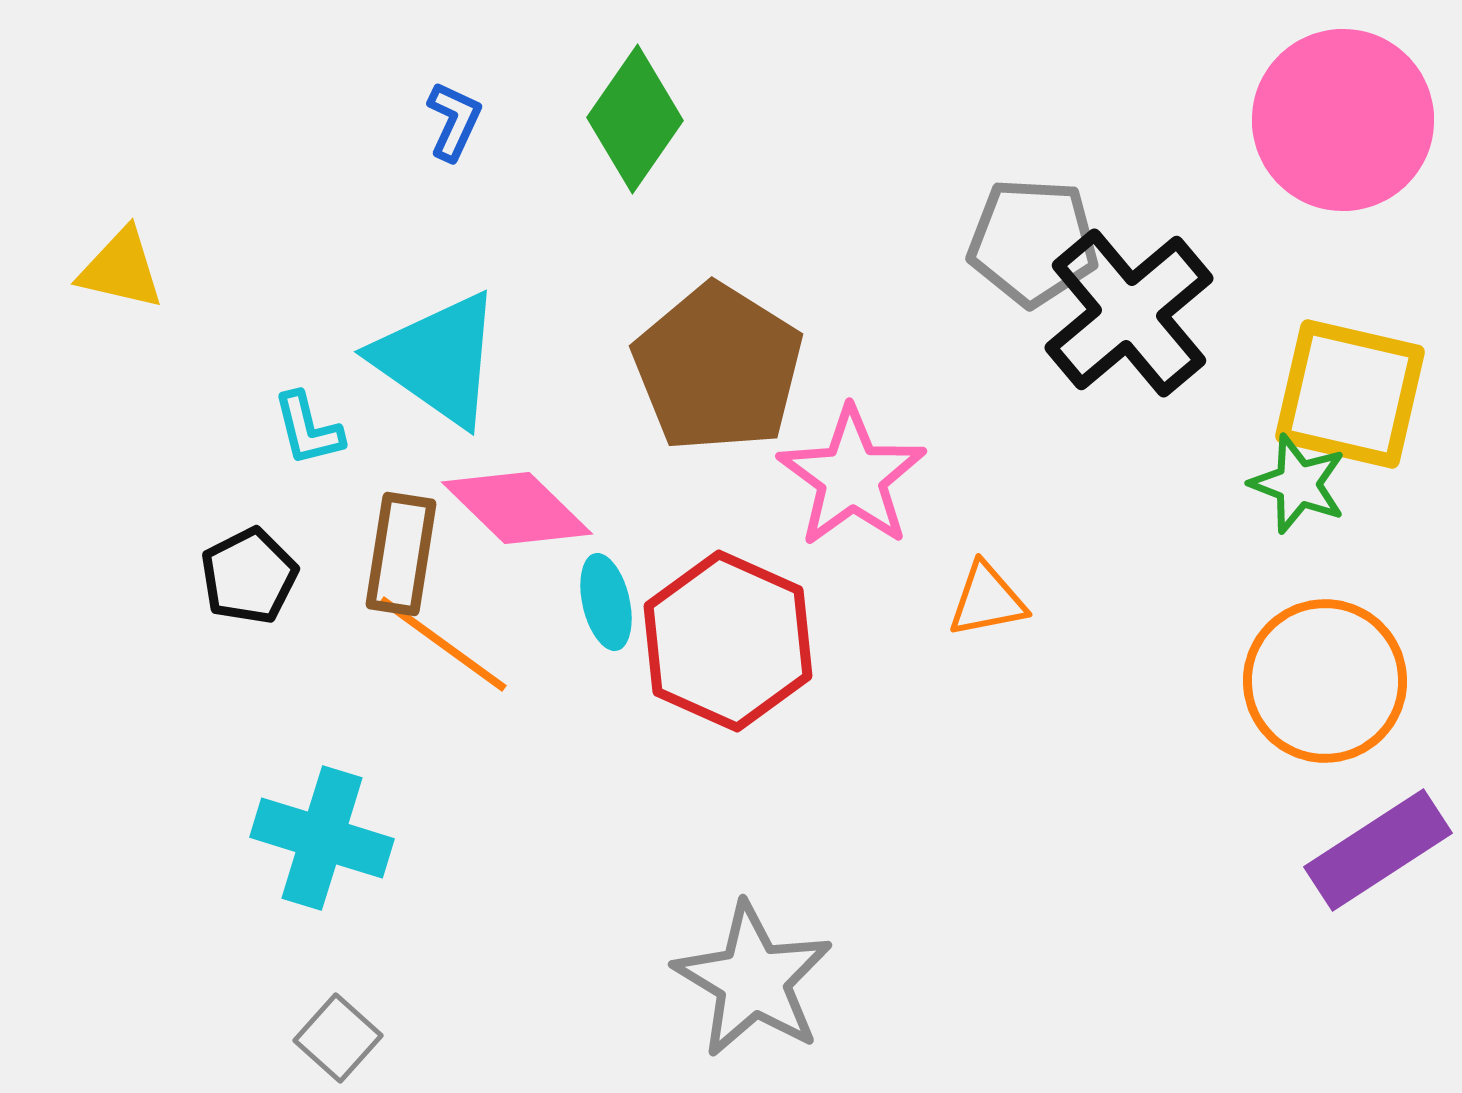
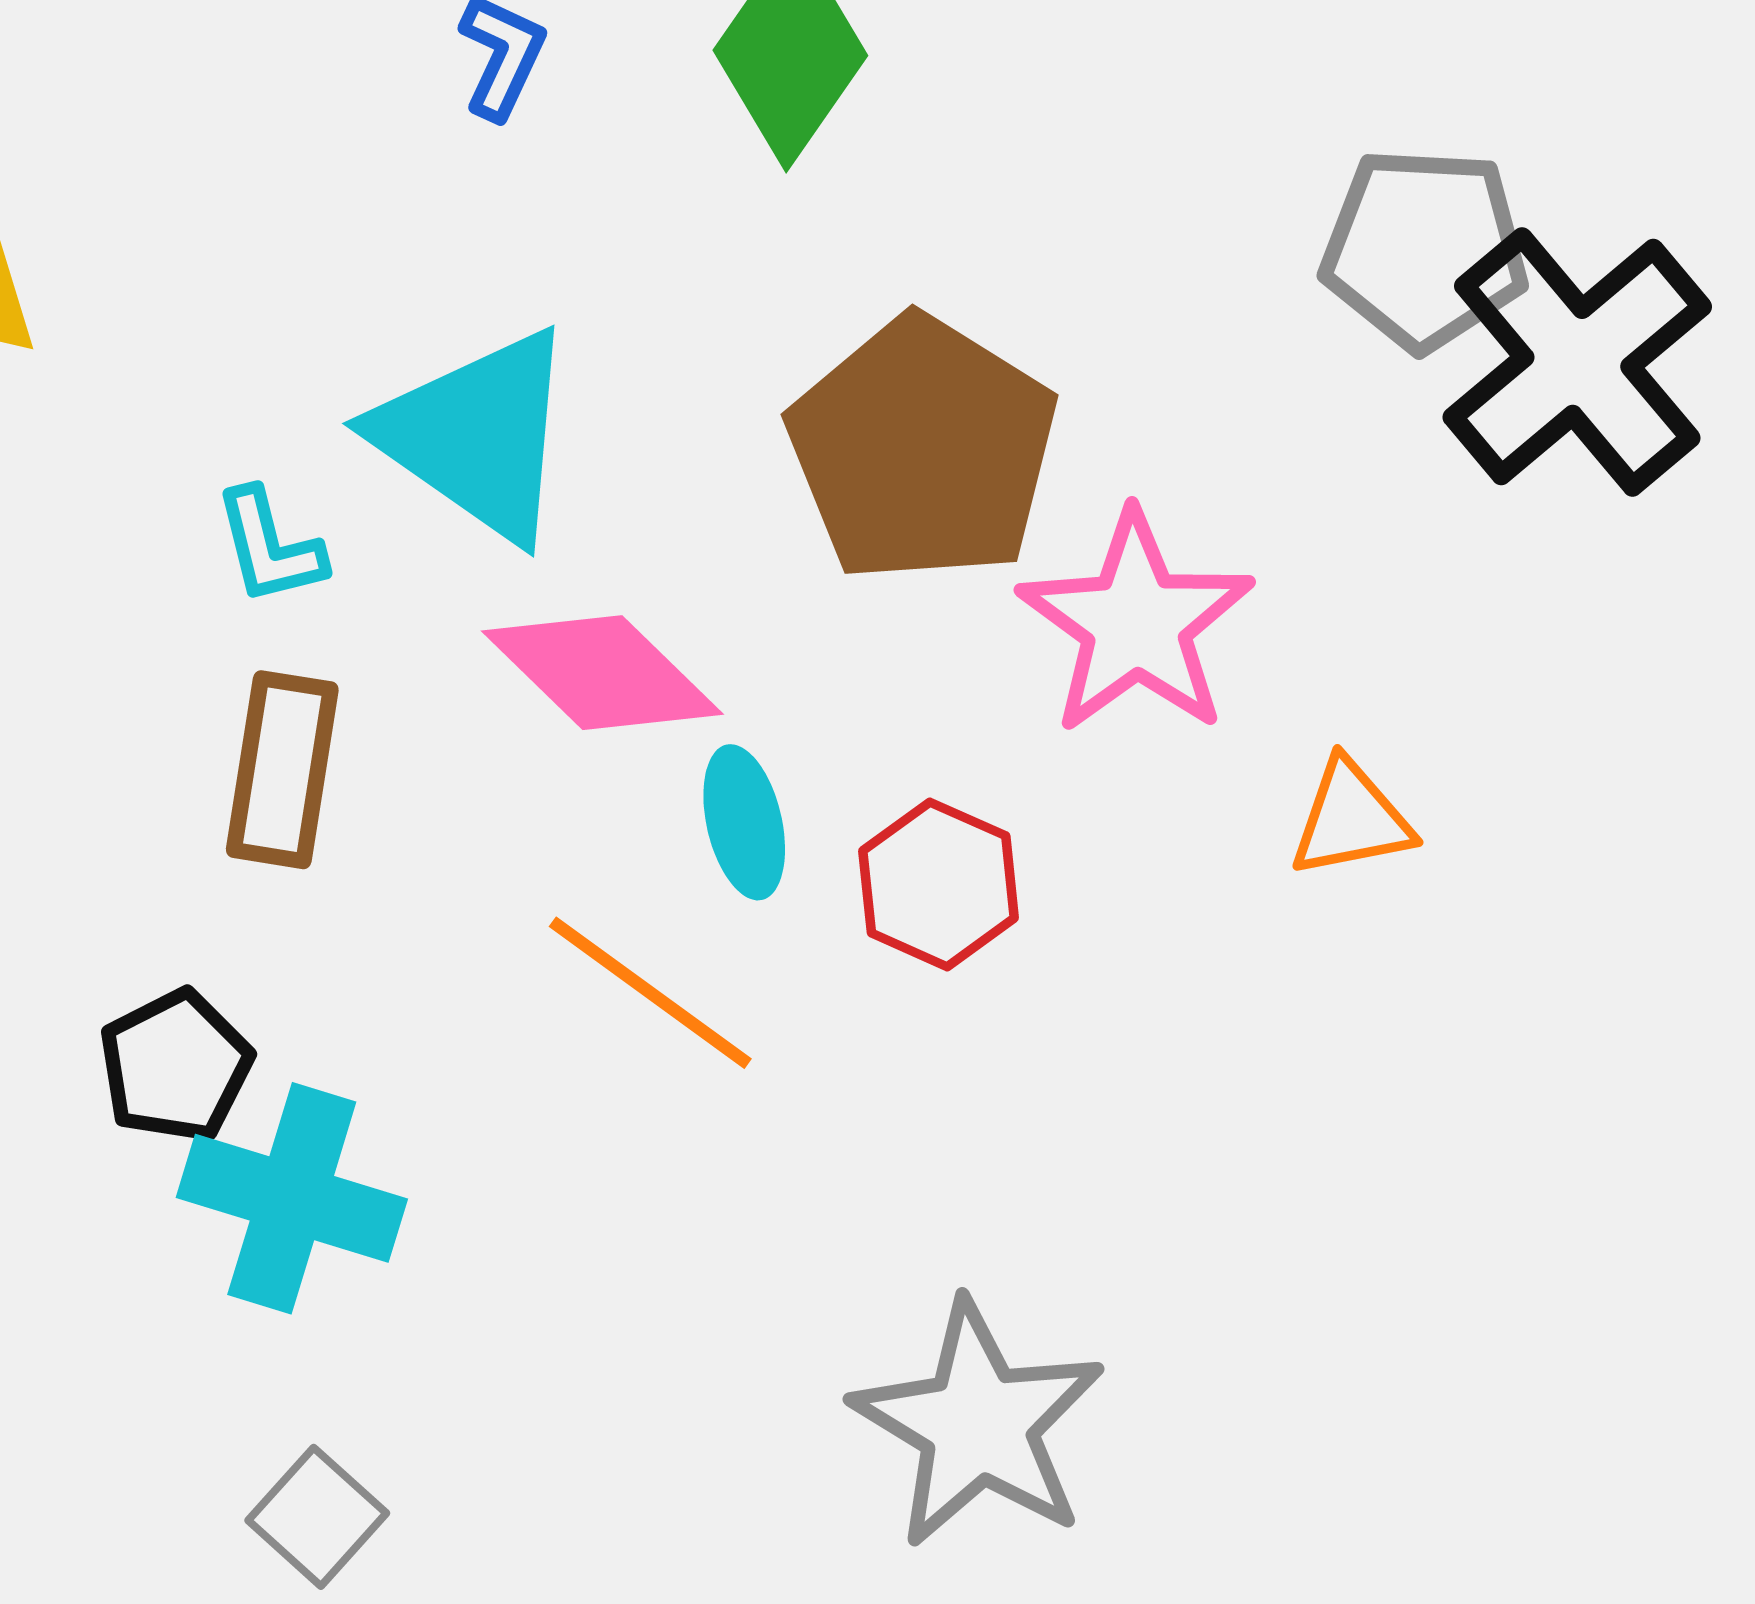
brown rectangle: (401, 554) -> (282, 770), moved
black pentagon: (249, 576) -> (176, 1066), moved
red hexagon: (728, 641) -> (939, 884), size x0.6
orange line: (443, 644) -> (650, 993), moved

